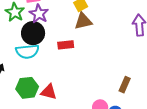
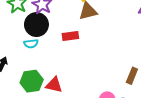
cyan semicircle: (27, 51) -> (31, 44), size x0.6

